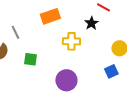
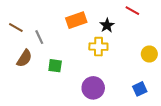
black star: (91, 23) -> (107, 25), moved
blue square: (111, 71) -> (140, 89), moved

